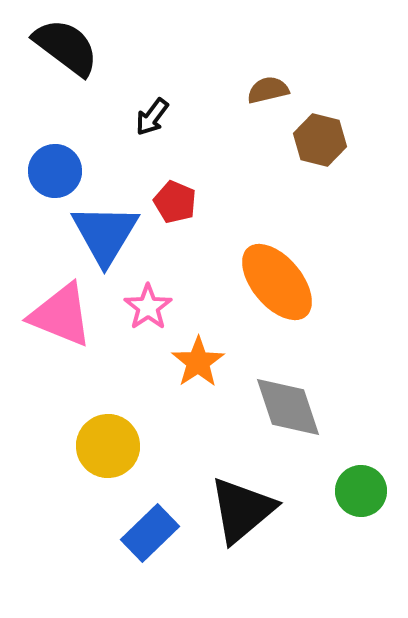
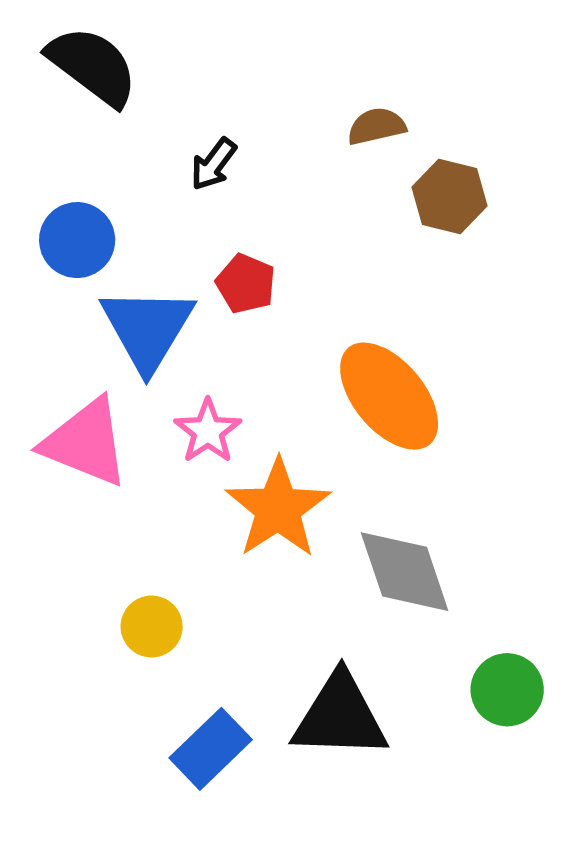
orange star: (198, 362) -> (278, 508), size x1.4
yellow circle: (108, 446) -> (152, 627), size x0.7
black triangle: (242, 510) -> (340, 716), turned 42

